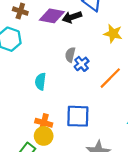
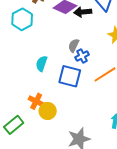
blue square: (78, 116) -> (70, 76), moved
yellow circle: (44, 136) -> (48, 111), moved

